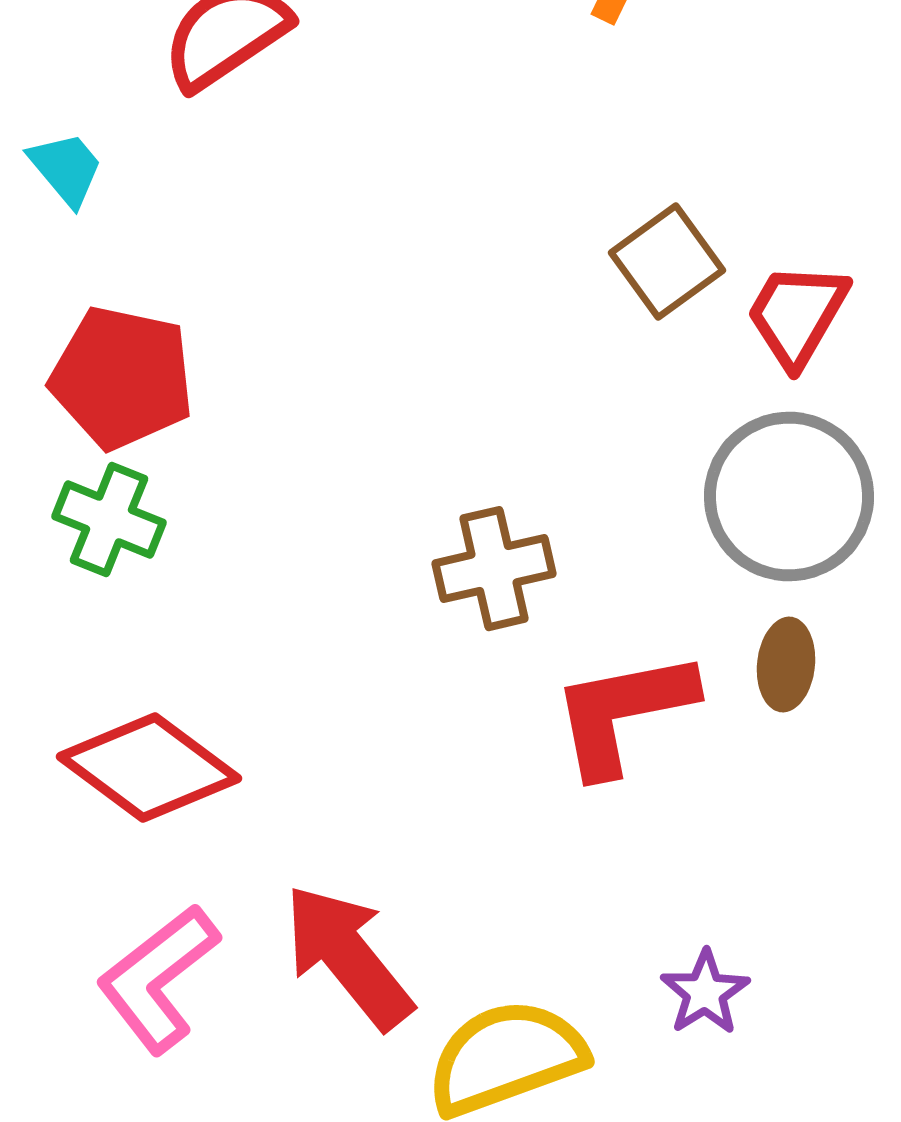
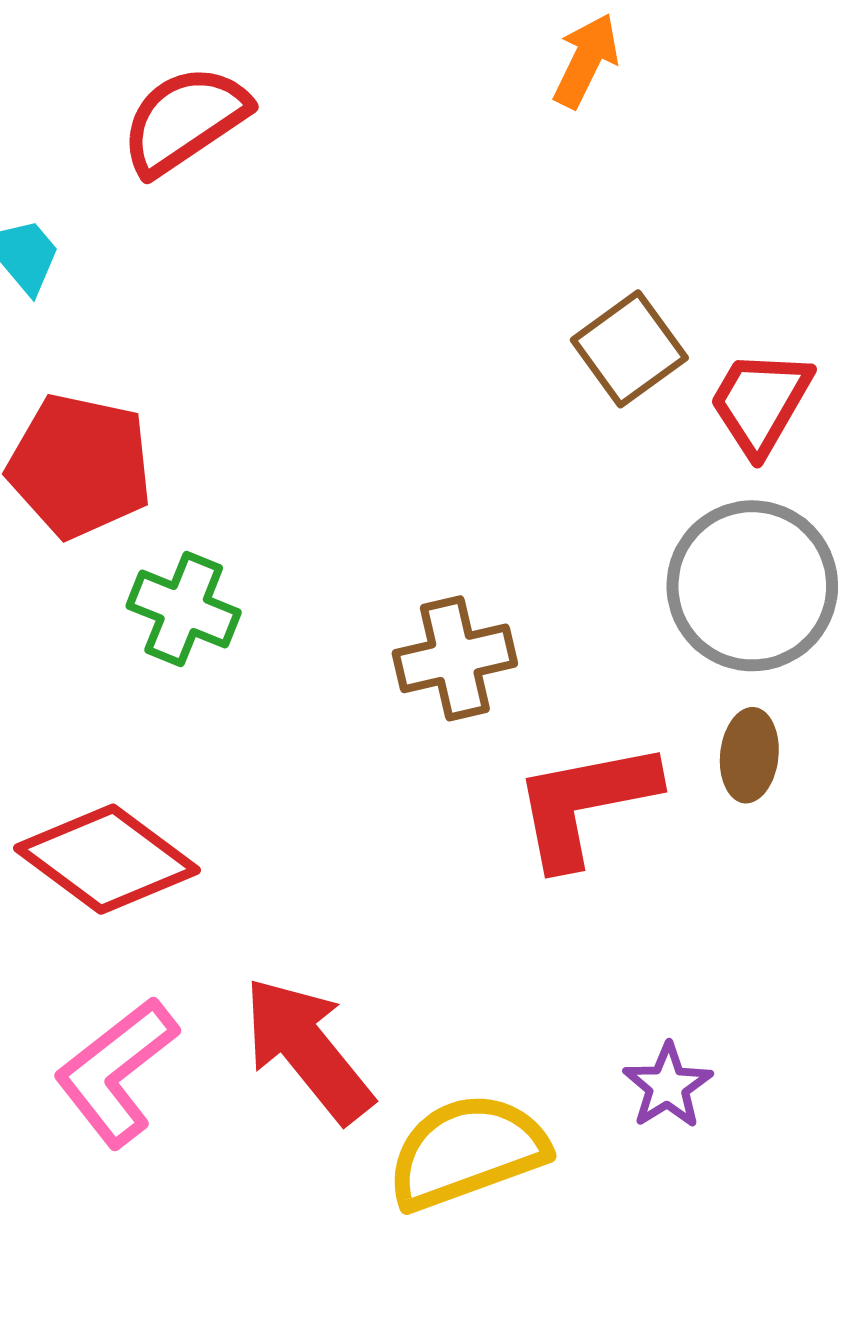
green cross: (109, 520) -> (184, 609), moved

